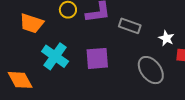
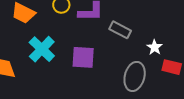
gray ellipse: (151, 70) -> (135, 76), turned 44

